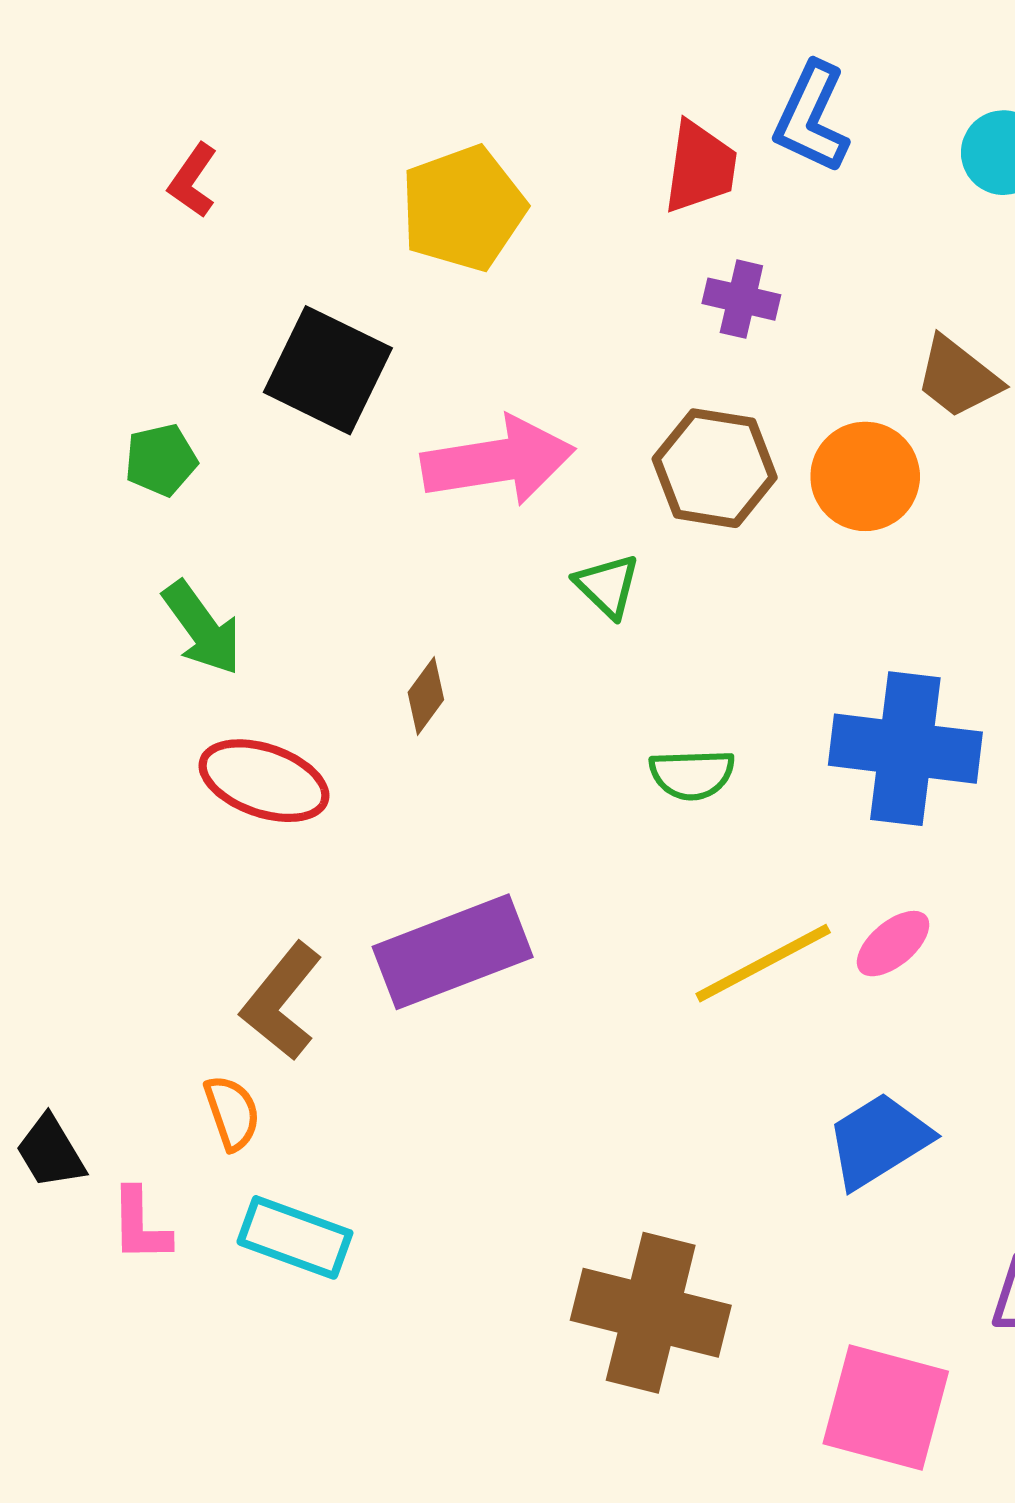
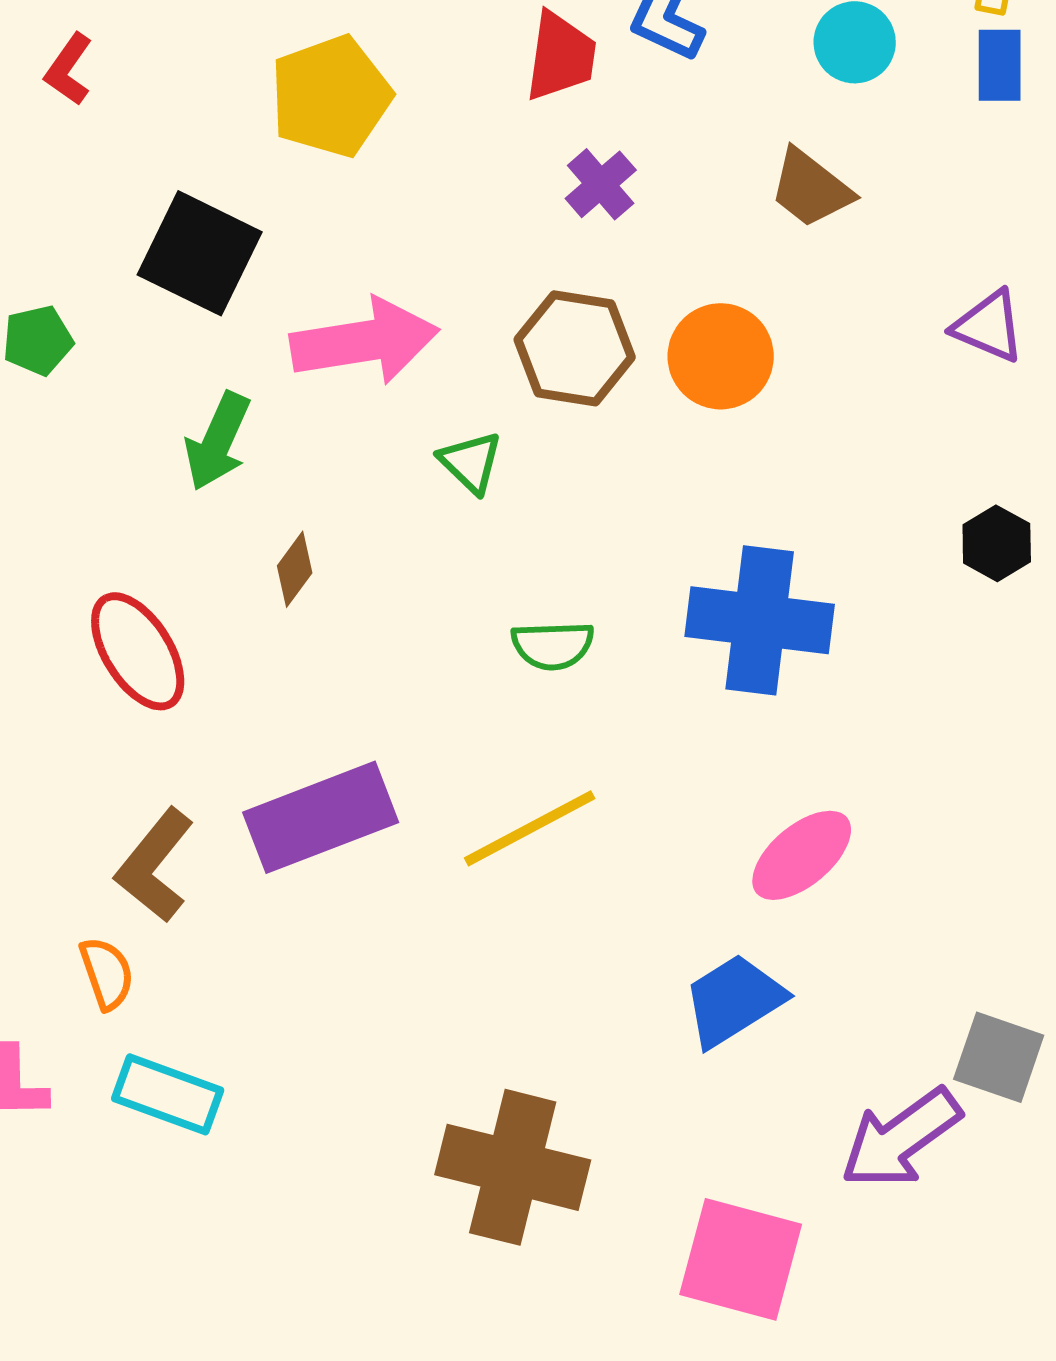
purple cross: (741, 299) -> (601, 184), turned 36
brown trapezoid: (958, 377) -> (811, 188), moved
green arrow: (202, 628) -> (218, 441), moved, turned 60
red ellipse: (264, 781) -> (138, 651), turned 39
pink ellipse: (893, 944) -> (802, 855), moved, size x1.4
yellow line: (763, 963) -> (530, 828), moved

